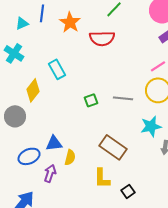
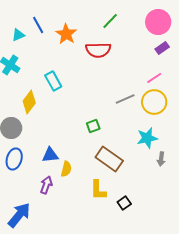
blue line: (42, 13) -> (38, 25), turned -36
gray line: (123, 98) -> (125, 99), moved, turned -30
green square: (91, 100) -> (93, 126), moved
blue ellipse: (29, 156) -> (14, 159), moved, turned -50

